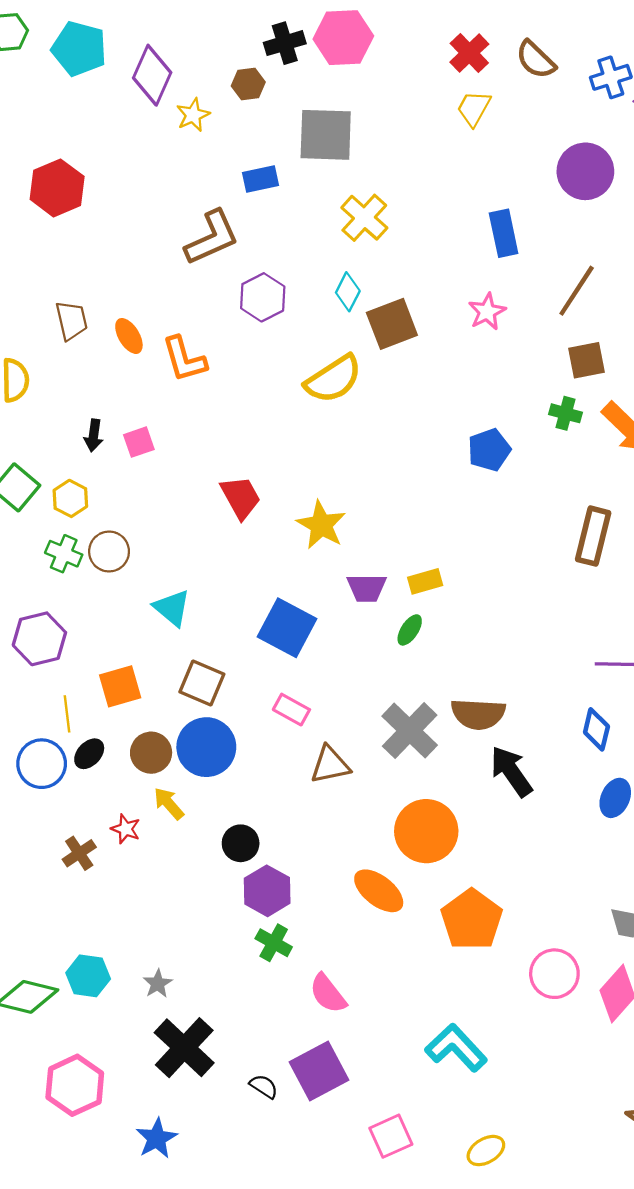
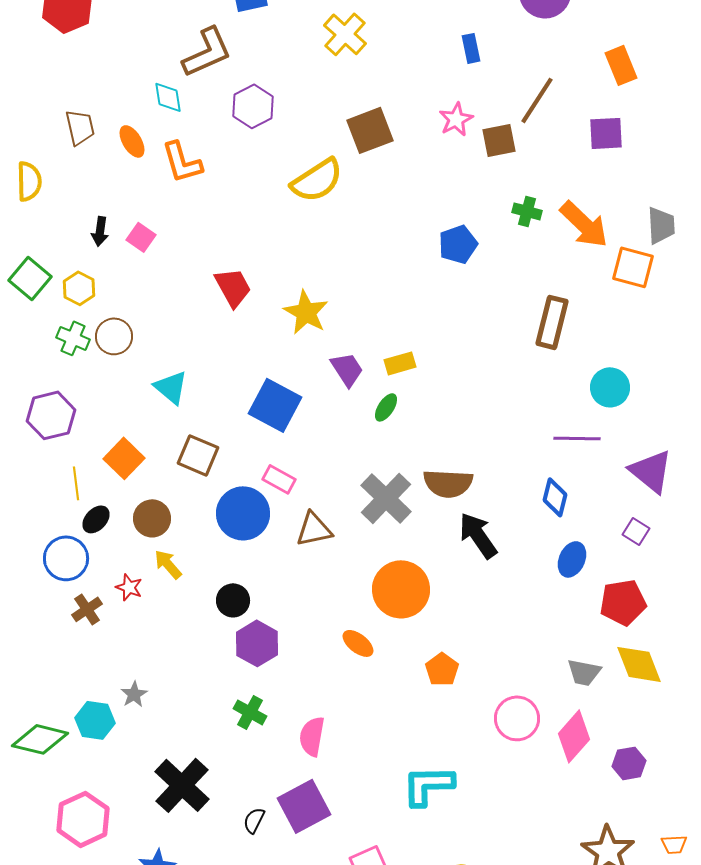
blue rectangle: (504, 233) -> (471, 48), size x0.7
cyan diamond: (348, 292) -> (168, 97), moved, turned -36
brown square: (586, 360) -> (499, 140), moved
pink square: (139, 442) -> (141, 237), turned -36
purple trapezoid: (367, 588) -> (347, 369), turned -123
orange square: (120, 686) -> (124, 458), turned -30
blue circle: (206, 747) -> (243, 513), moved
blue circle: (42, 764) -> (66, 558), moved
orange ellipse: (379, 891) -> (358, 643), size x0.7
orange pentagon: (472, 920) -> (442, 669), size x0.6
green cross: (274, 943) -> (250, 712), moved
gray star: (158, 984) -> (134, 694), moved
pink semicircle: (328, 994) -> (312, 736), turned 48
cyan L-shape: (456, 1048) -> (428, 785), turned -48
black semicircle: (264, 1086) -> (254, 820), turned -96

